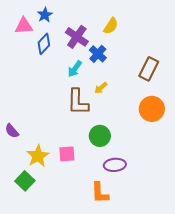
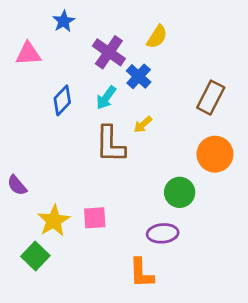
pink triangle: (24, 26) -> (28, 54), moved
blue diamond: (44, 44) -> (62, 100), moved
green circle: (100, 136) -> (180, 192), moved

